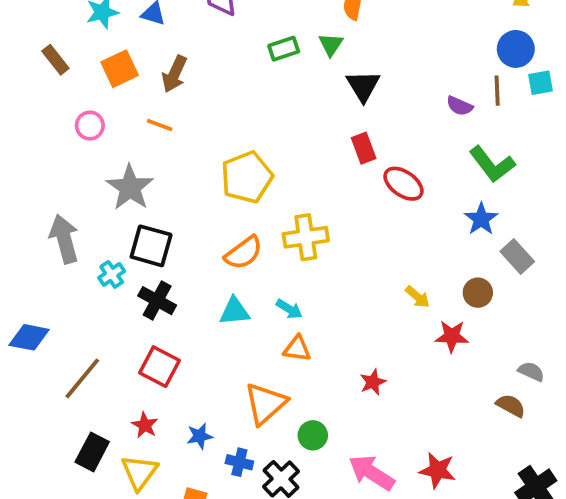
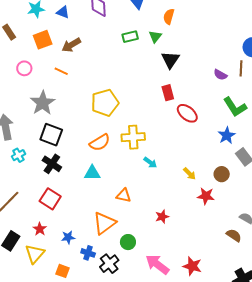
brown arrow: (174, 74) -> (71, 45), turned 30
cyan cross: (112, 274) -> (18, 155), moved
cyan arrow: (289, 309) -> (150, 163), moved

